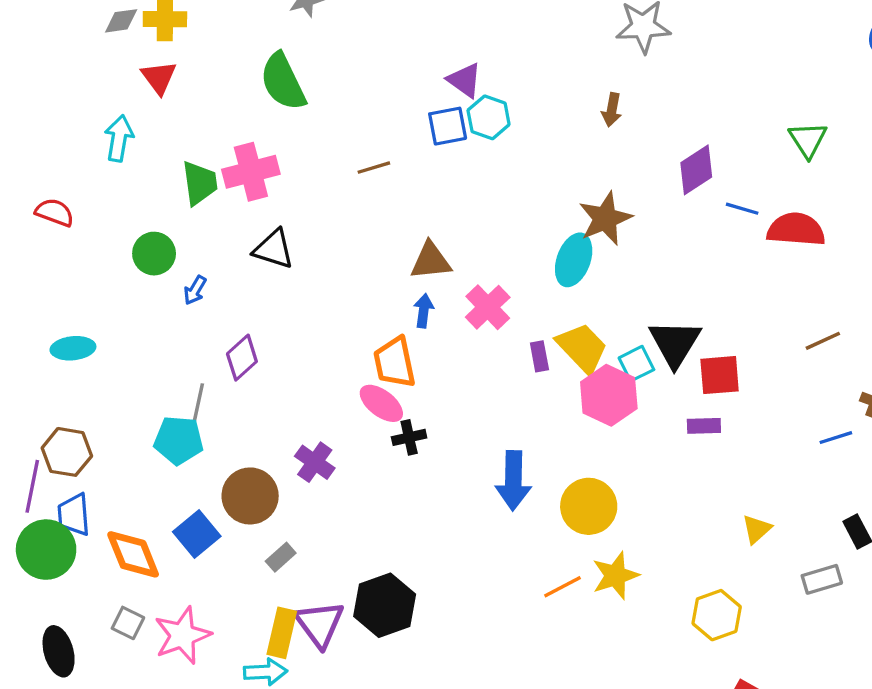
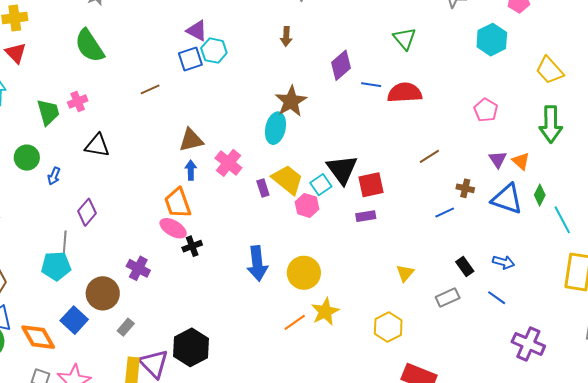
pink cross: (251, 172) -> (78, 102), size x0.6
pink hexagon: (609, 395) -> (307, 205), size x0.7

